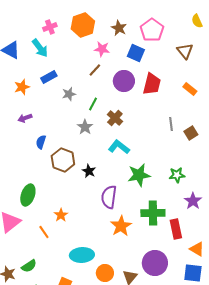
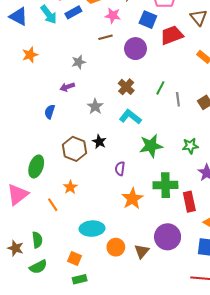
brown line: (95, 70) -> (105, 37), turned 32
blue rectangle: (49, 77) -> (73, 12), moved
red trapezoid: (152, 84) -> (172, 35), moved, turned -125
green line: (93, 104) -> (160, 88), moved
purple arrow: (25, 118) -> (67, 87), moved
gray line: (171, 124) -> (178, 99), moved
gray star: (85, 127) -> (95, 107), moved
brown hexagon: (63, 160) -> (74, 149), moved
purple semicircle: (109, 197) -> (120, 169), size x0.6
green semicircle: (29, 266) -> (37, 240), turned -63

